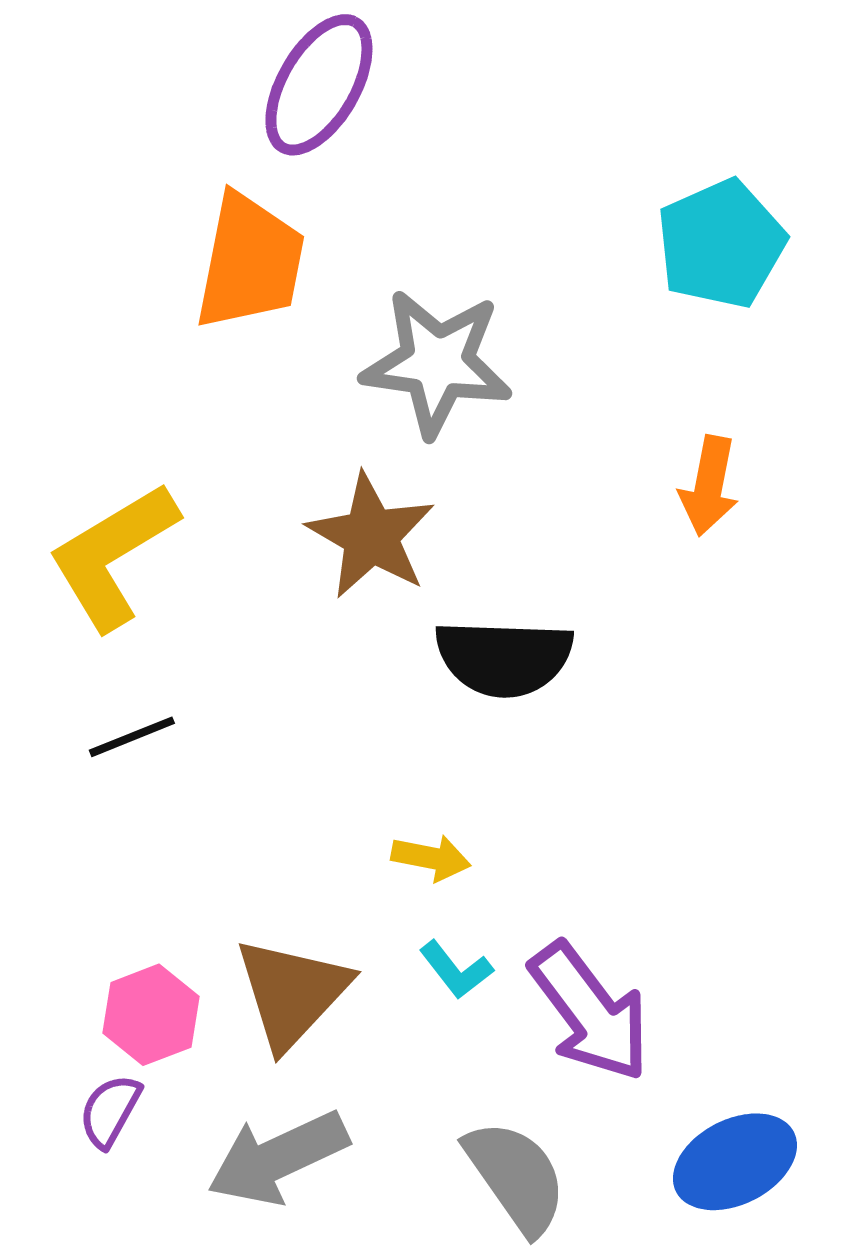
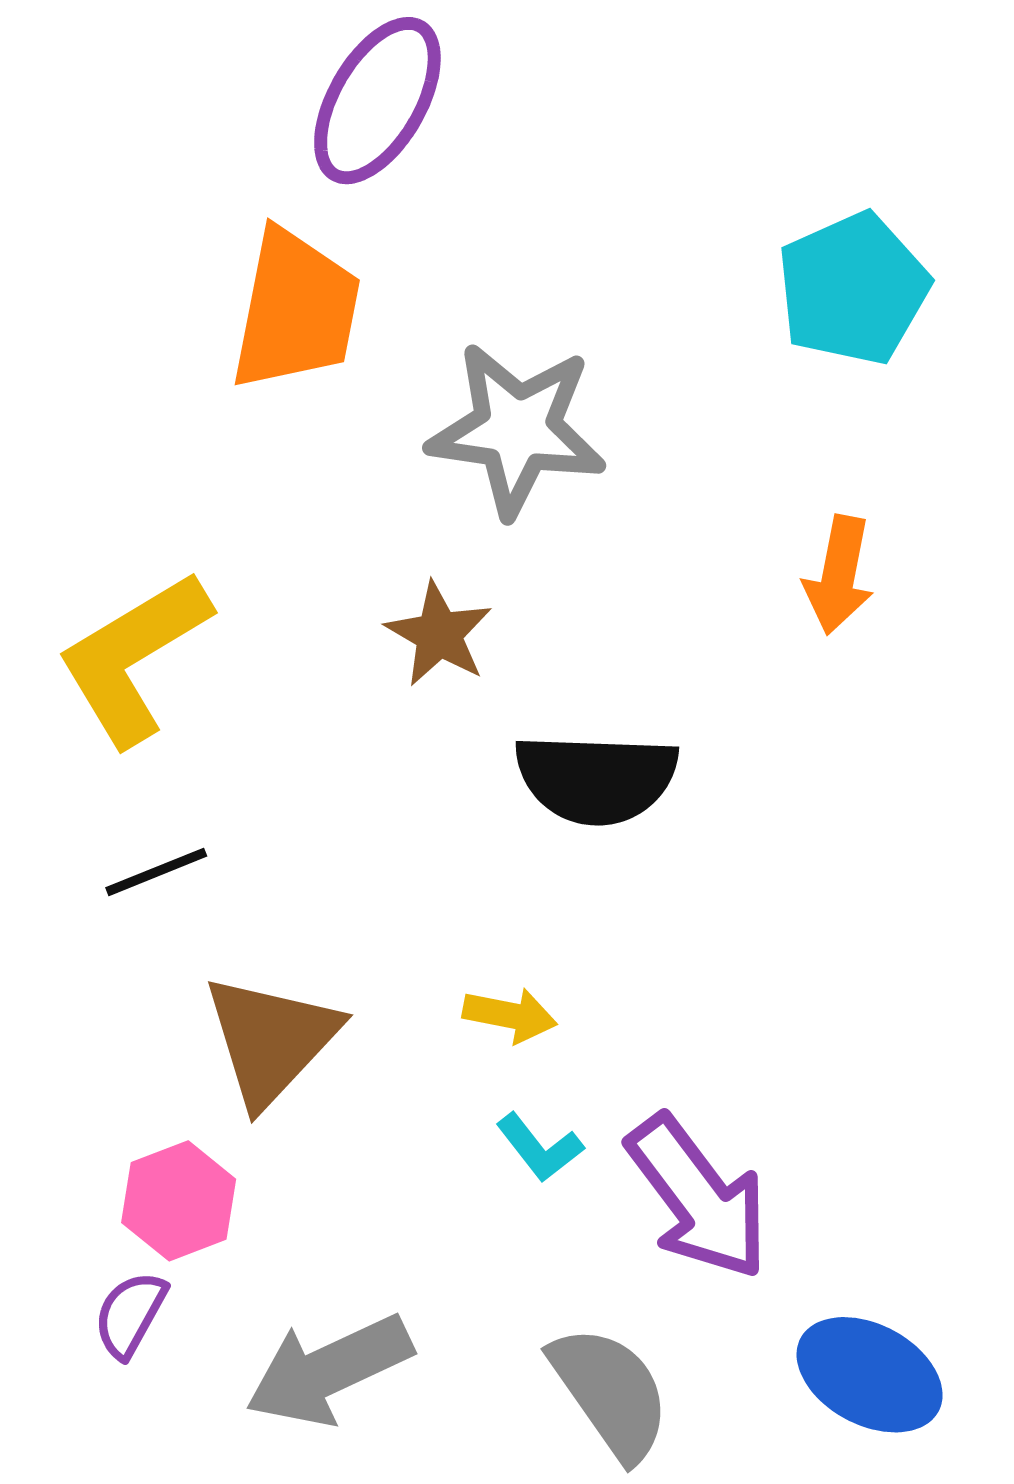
brown star: (371, 536) -> (439, 634), size x0.7
brown triangle: (292, 993) -> (271, 1040), moved
blue ellipse: (735, 1162) -> (870, 1375), turned 55

